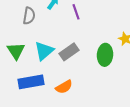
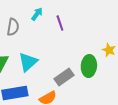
gray rectangle: (69, 52) -> (64, 77), moved

